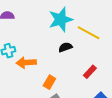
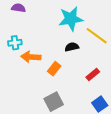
orange rectangle: (49, 82) -> (54, 69), moved

